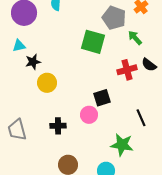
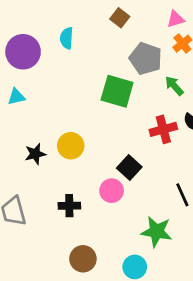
black star: (33, 62) -> (35, 154), moved
yellow circle: (47, 83) -> (71, 146), moved
black square: (102, 98) -> (129, 168), turned -30

